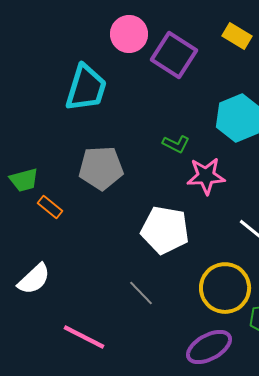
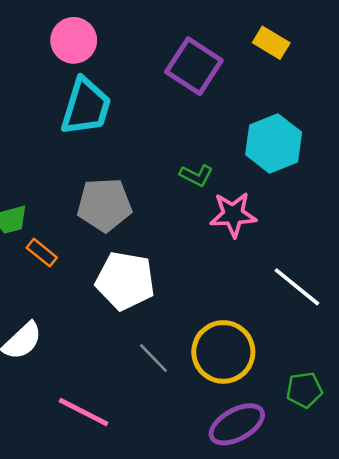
pink circle: (129, 34) -> (74, 40), moved
white pentagon: (165, 230) -> (125, 281), moved
yellow circle: (225, 288) -> (223, 352), moved

